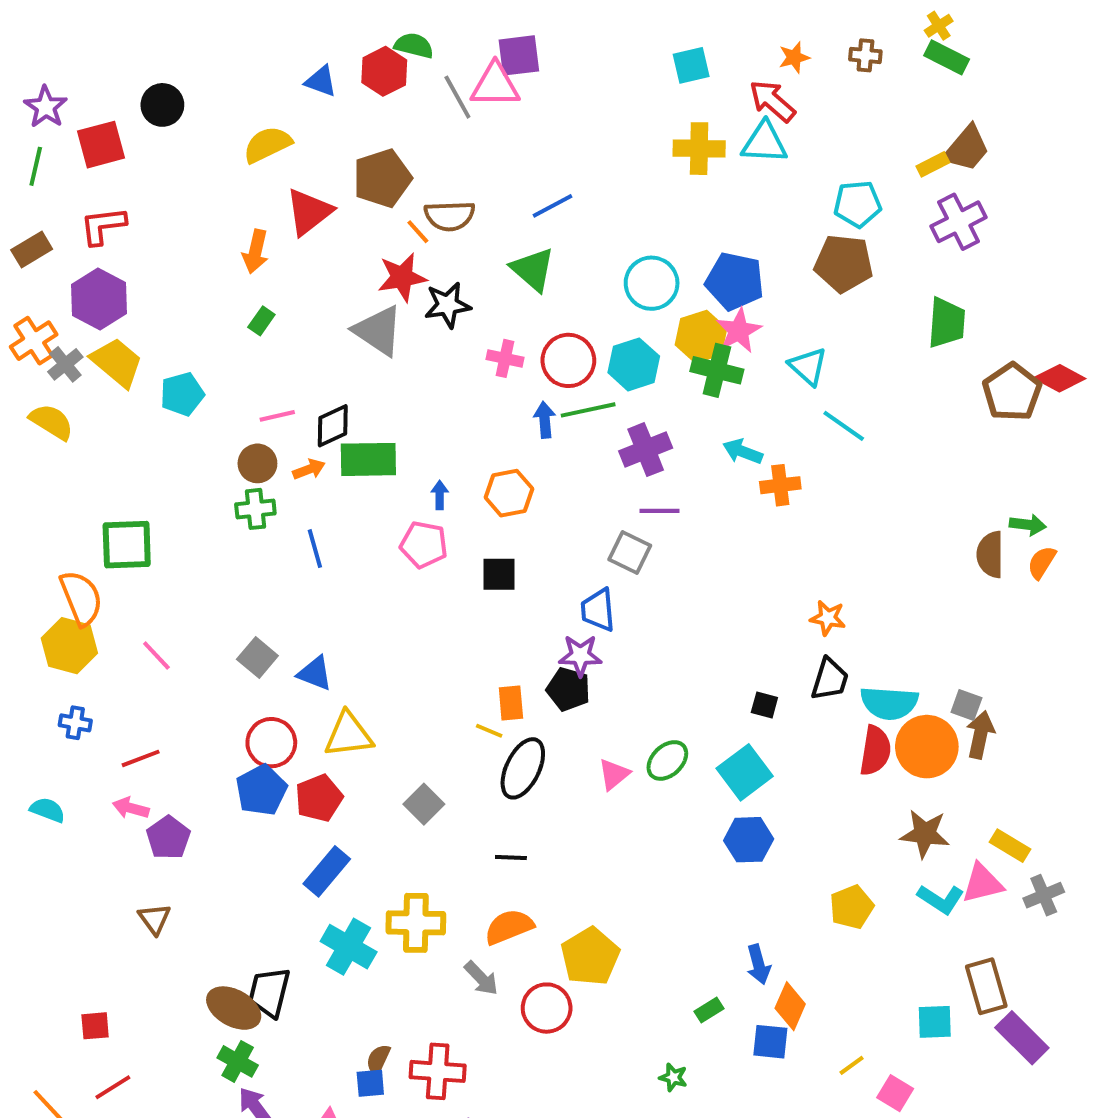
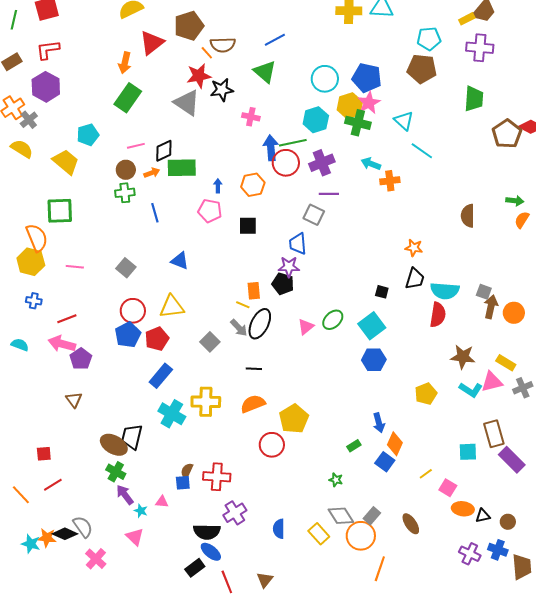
purple cross: (959, 222) -> (480, 48), turned 32
green rectangle: (261, 321) -> (128, 98), size x2.0
red circle: (568, 360) -> (286, 163), moved
yellow trapezoid: (117, 362) -> (66, 162), moved
blue arrow: (545, 420) -> (271, 148), size x1.4
brown semicircle: (990, 555) -> (468, 216), moved
pink line: (156, 656) -> (75, 267), turned -42
blue triangle: (315, 673) -> (180, 261), moved
orange circle: (927, 747) -> (514, 313), moved, size x0.7
pink arrow: (131, 808) -> (62, 344), size x1.5
gray arrow: (481, 978) -> (239, 328), moved
blue square: (770, 1042) -> (385, 462), turned 30

